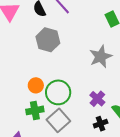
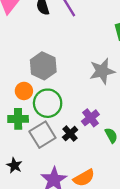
gray hexagon: (48, 40) -> (43, 66), moved
black cross: (101, 124) -> (70, 134), moved, turned -32

